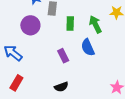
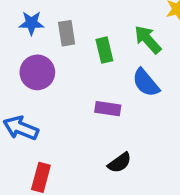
purple rectangle: (63, 56) -> (108, 109), turned -40

